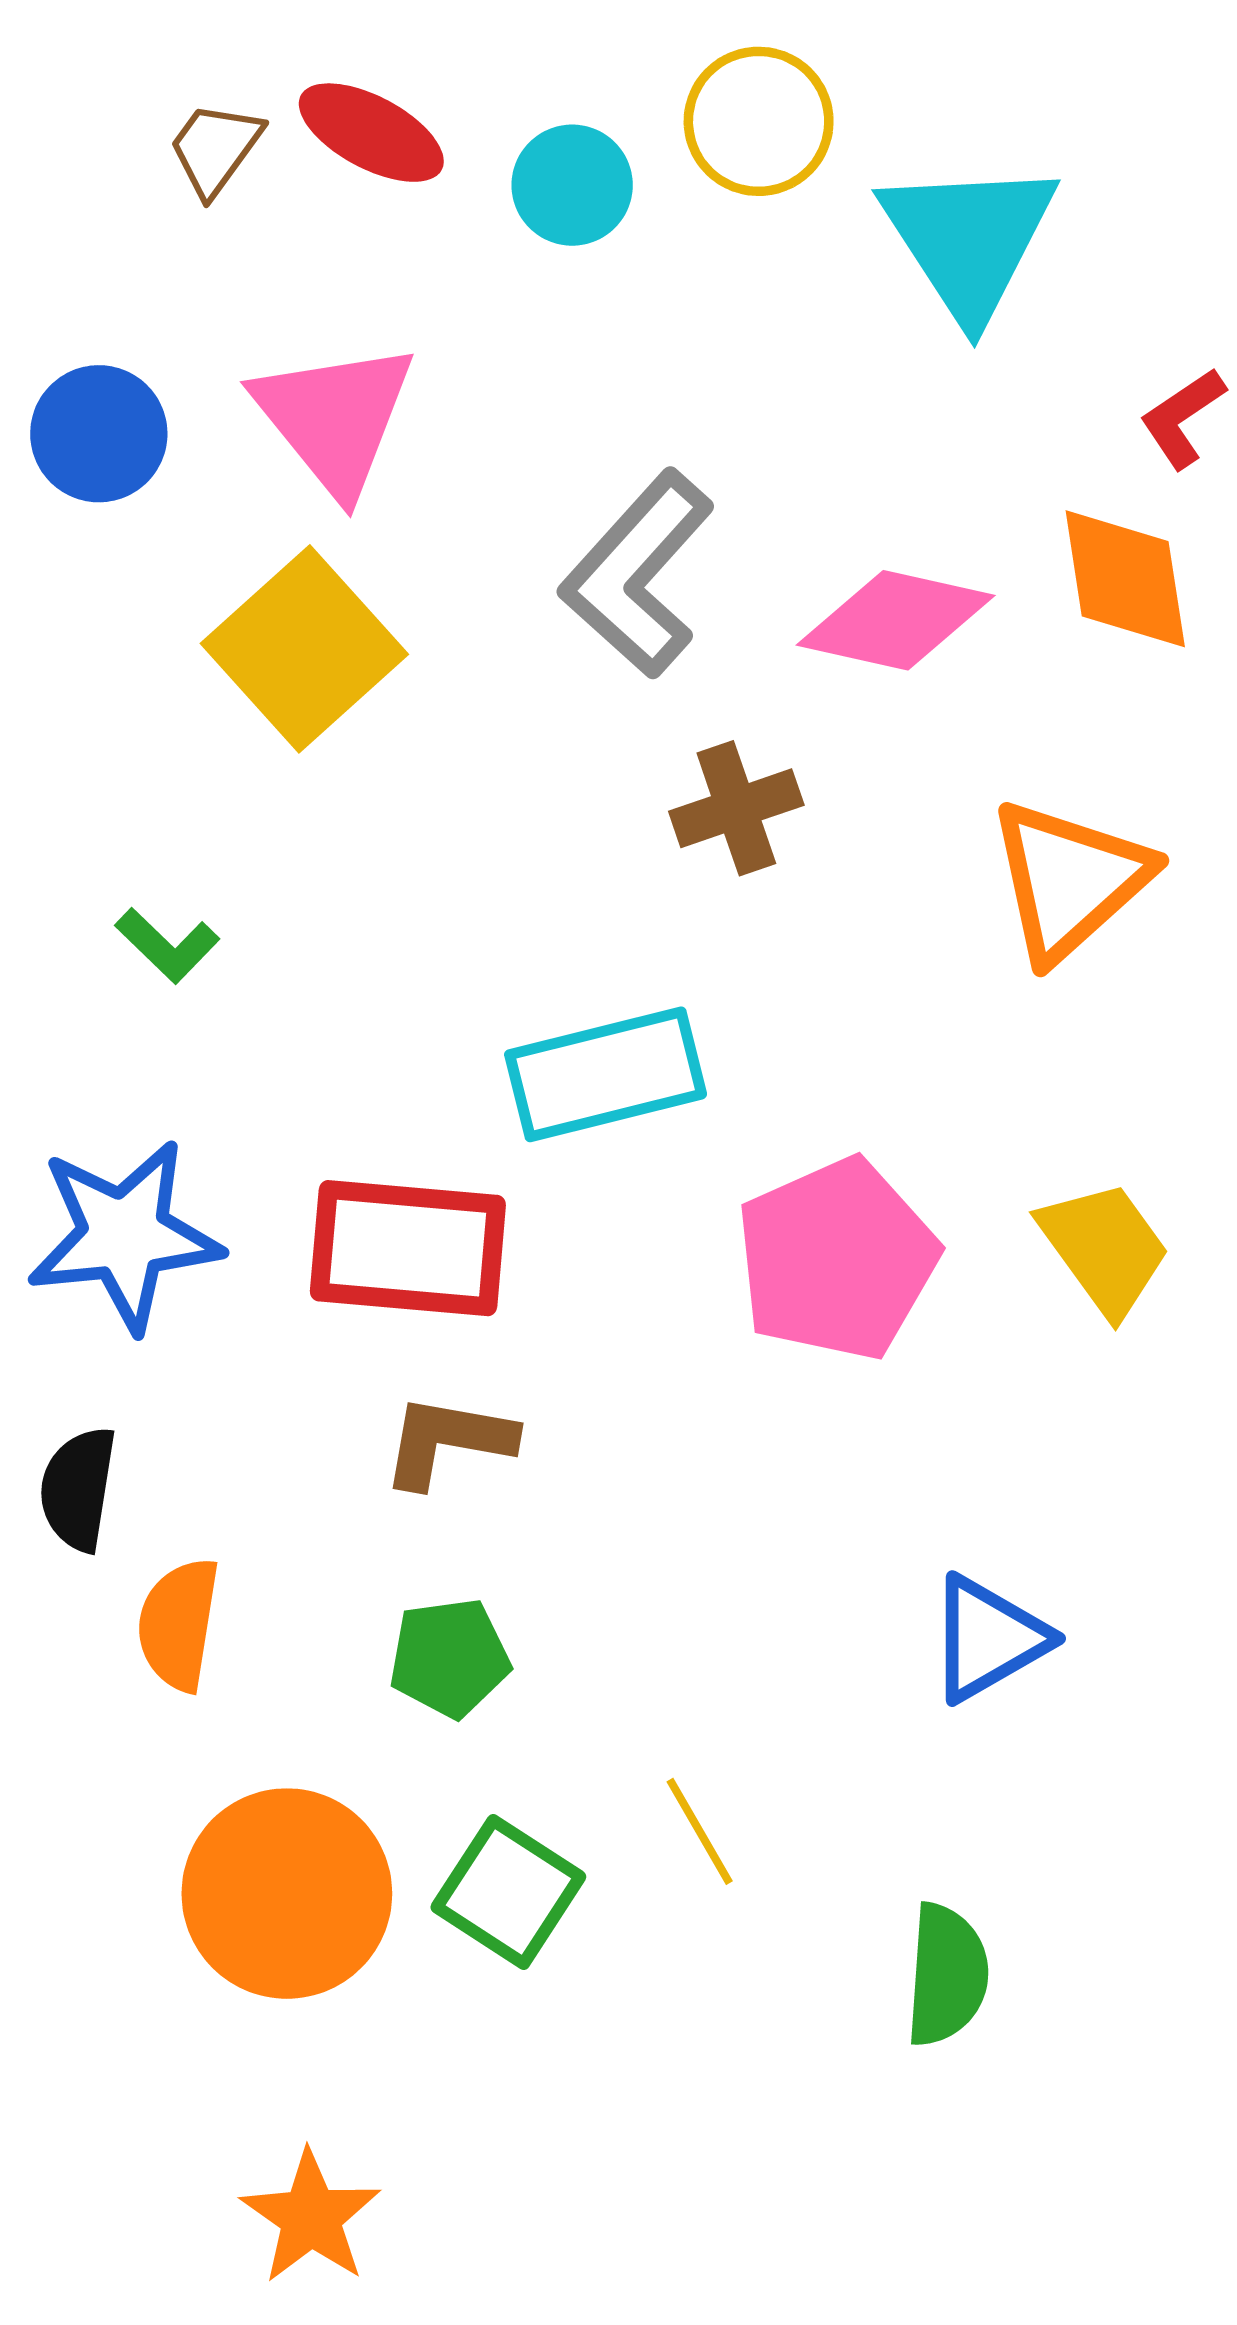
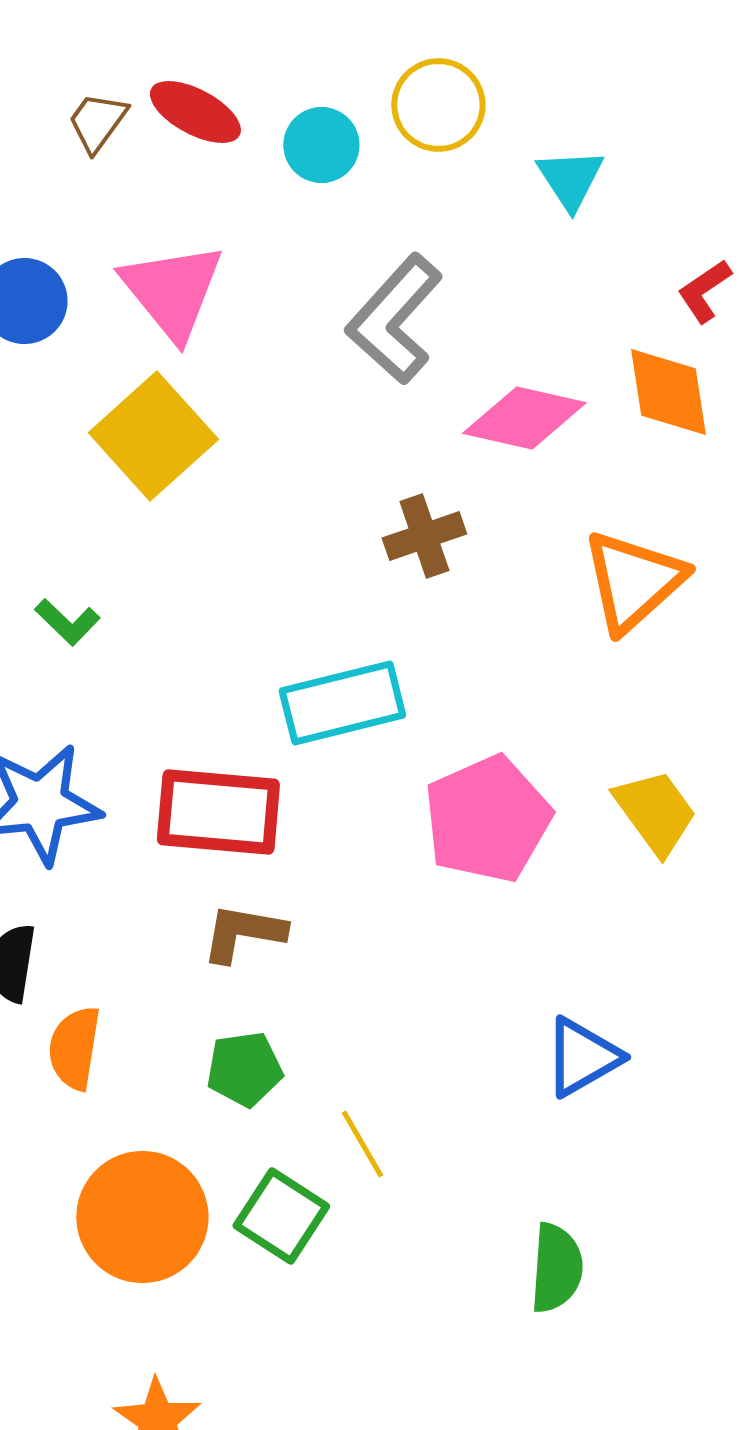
cyan triangle: (969, 239) -> (570, 179), size x0.6
gray L-shape: (637, 574) -> (394, 319), moved
yellow line: (700, 1831) -> (362, 1144), moved

